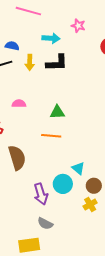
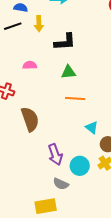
black L-shape: (57, 63) -> (65, 42), moved
orange line: (51, 136) -> (75, 98), moved
cyan circle: (63, 184) -> (80, 166), moved

